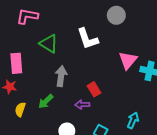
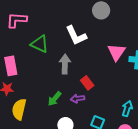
gray arrow: (61, 76) -> (65, 64), moved
green arrow: (46, 101) -> (55, 99), moved
yellow semicircle: (20, 109) -> (19, 109), size x1.5

